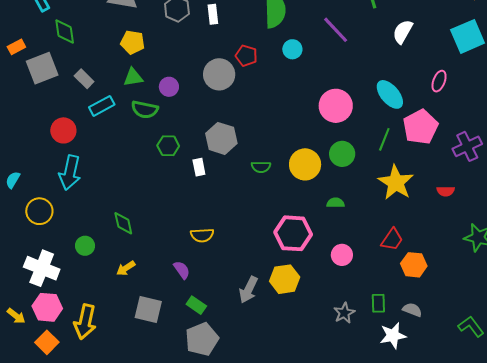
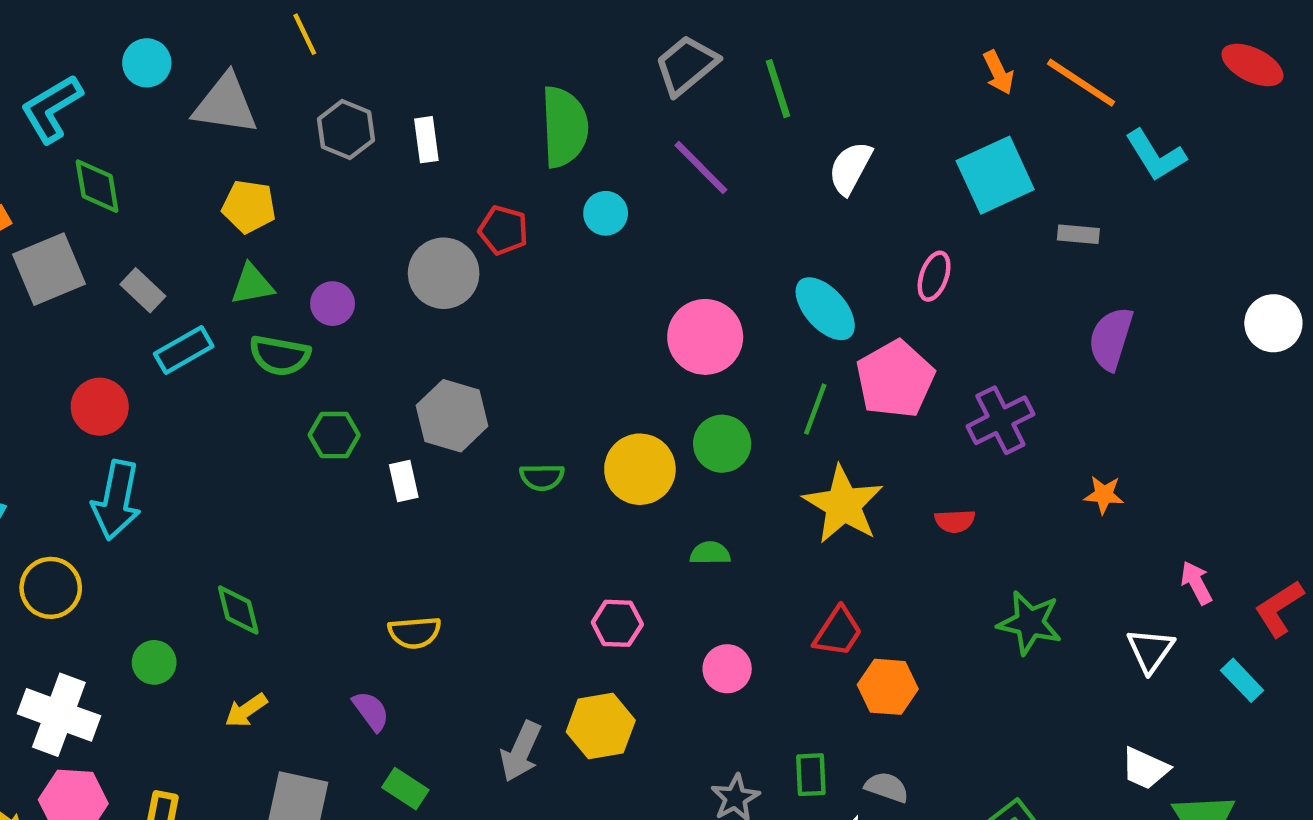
pink hexagon: (293, 233) -> (617, 623), size x0.6

